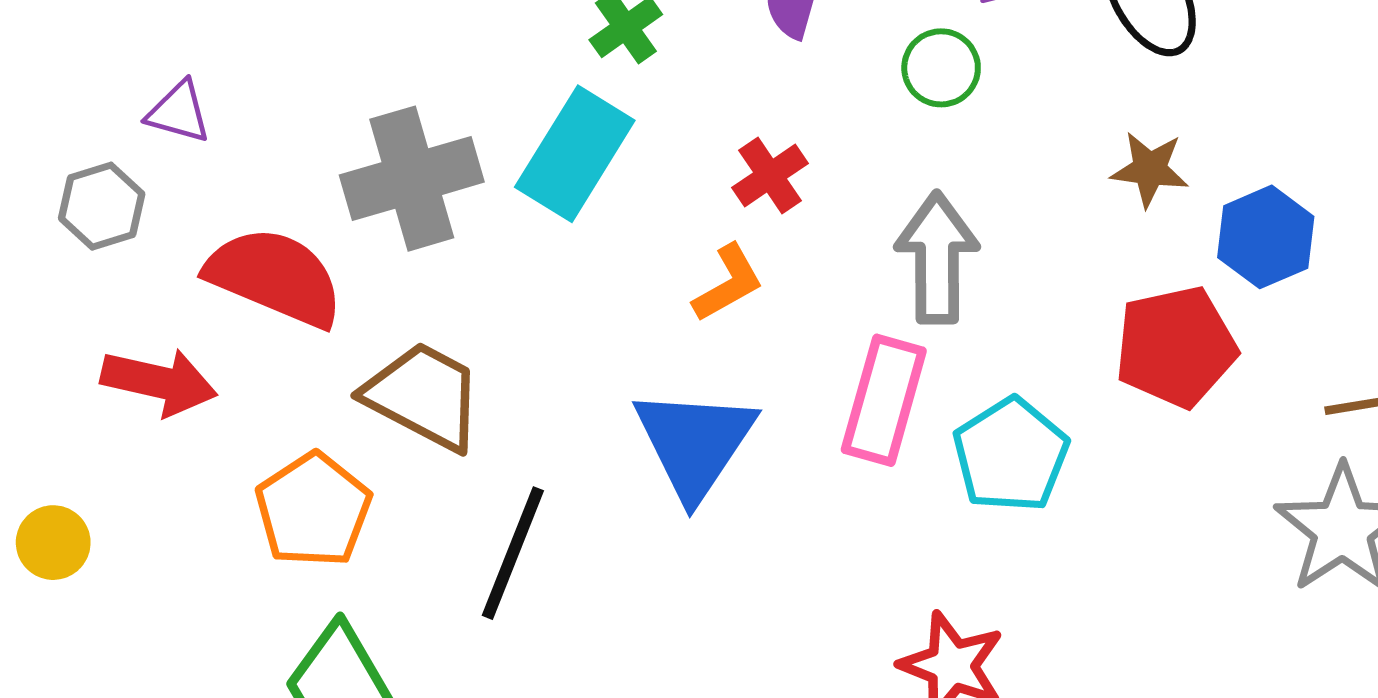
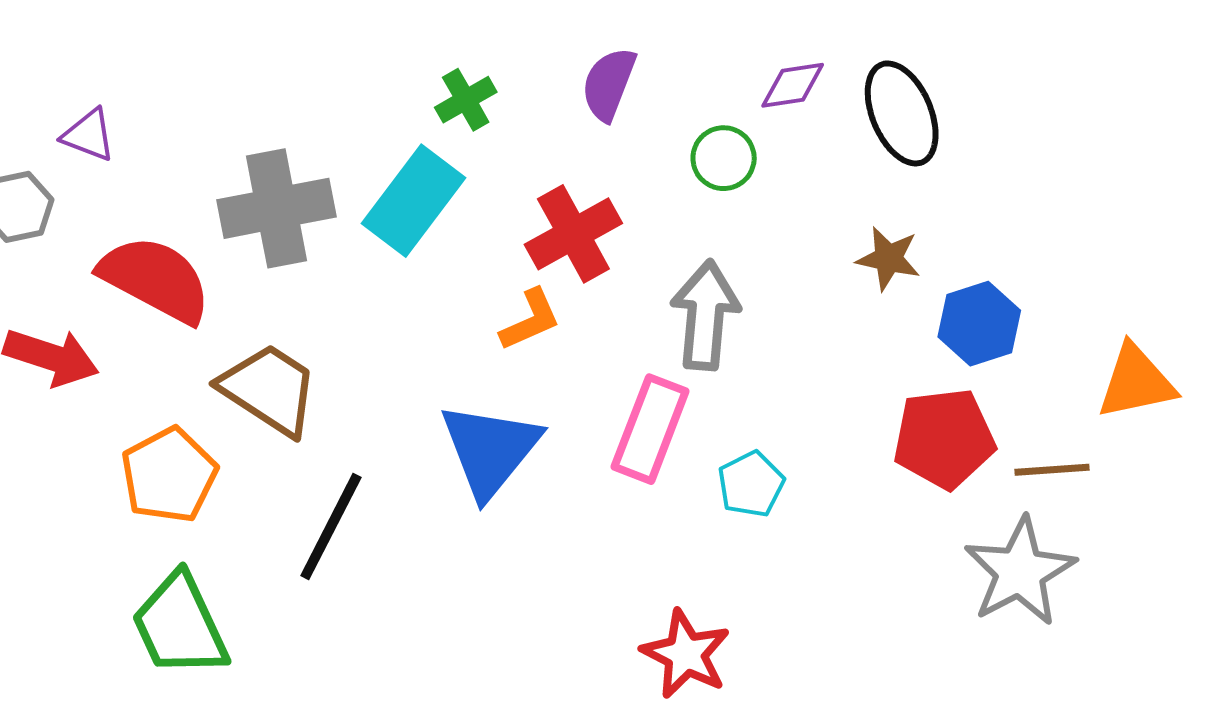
red cross: (770, 175) -> (573, 234), size x1.5
red pentagon: (1176, 347) -> (944, 439), moved
cyan pentagon: (1011, 455) -> (751, 484), size x0.7

